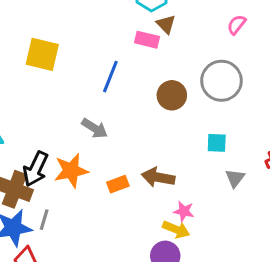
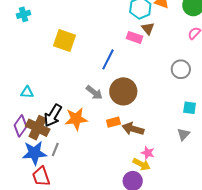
gray circle: (221, 81) -> (181, 69), size x0.7
brown circle: (172, 95) -> (123, 91), moved, size x1.4
cyan square: (217, 143) -> (190, 108), moved
orange rectangle: (118, 184) -> (113, 122), moved

